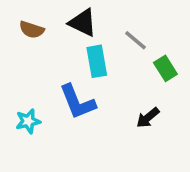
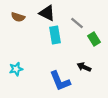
blue L-shape: (77, 102) -> (60, 81), moved
black arrow: (148, 118) -> (84, 67), turned 64

